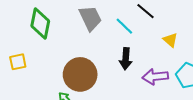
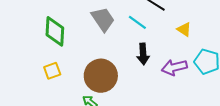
yellow square: (18, 62) -> (52, 71), moved

